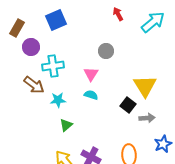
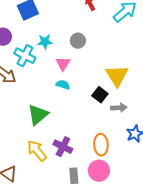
cyan cross: (53, 66) -> (25, 56), turned 35
cyan star: (58, 100) -> (45, 42), moved
green triangle: (66, 125) -> (38, 115), size x1.6

